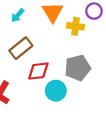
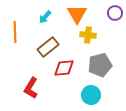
yellow cross: (75, 26) -> (88, 35), moved
cyan circle: (56, 91) -> (91, 95), moved

